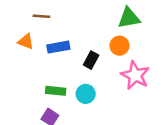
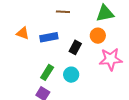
brown line: (41, 16) -> (63, 12), moved
pink star: (135, 75) -> (111, 59), turned -30
green rectangle: (56, 91) -> (47, 72), turned -63

